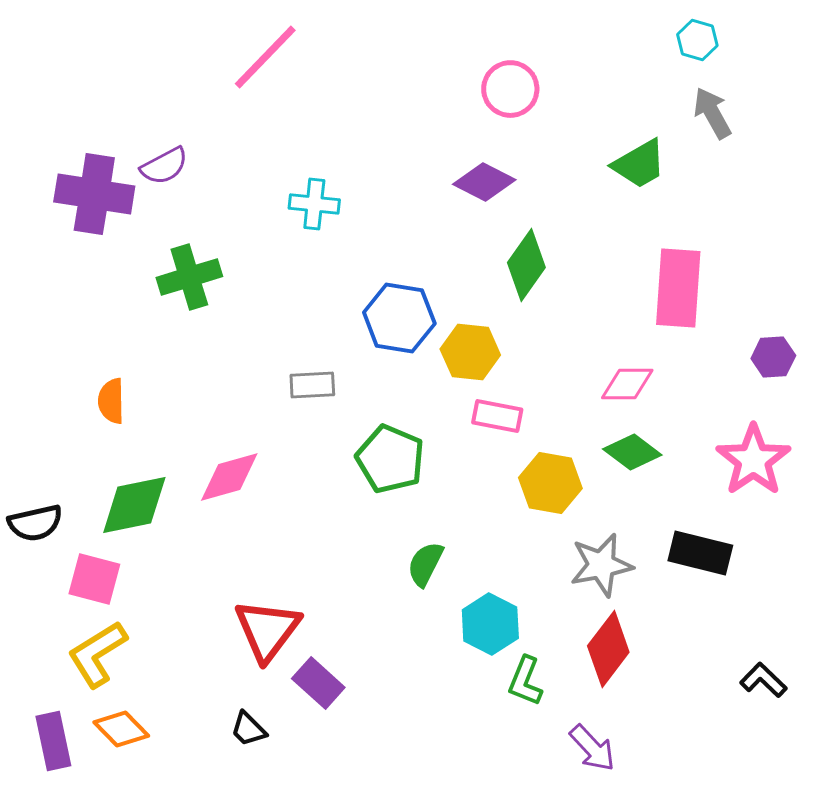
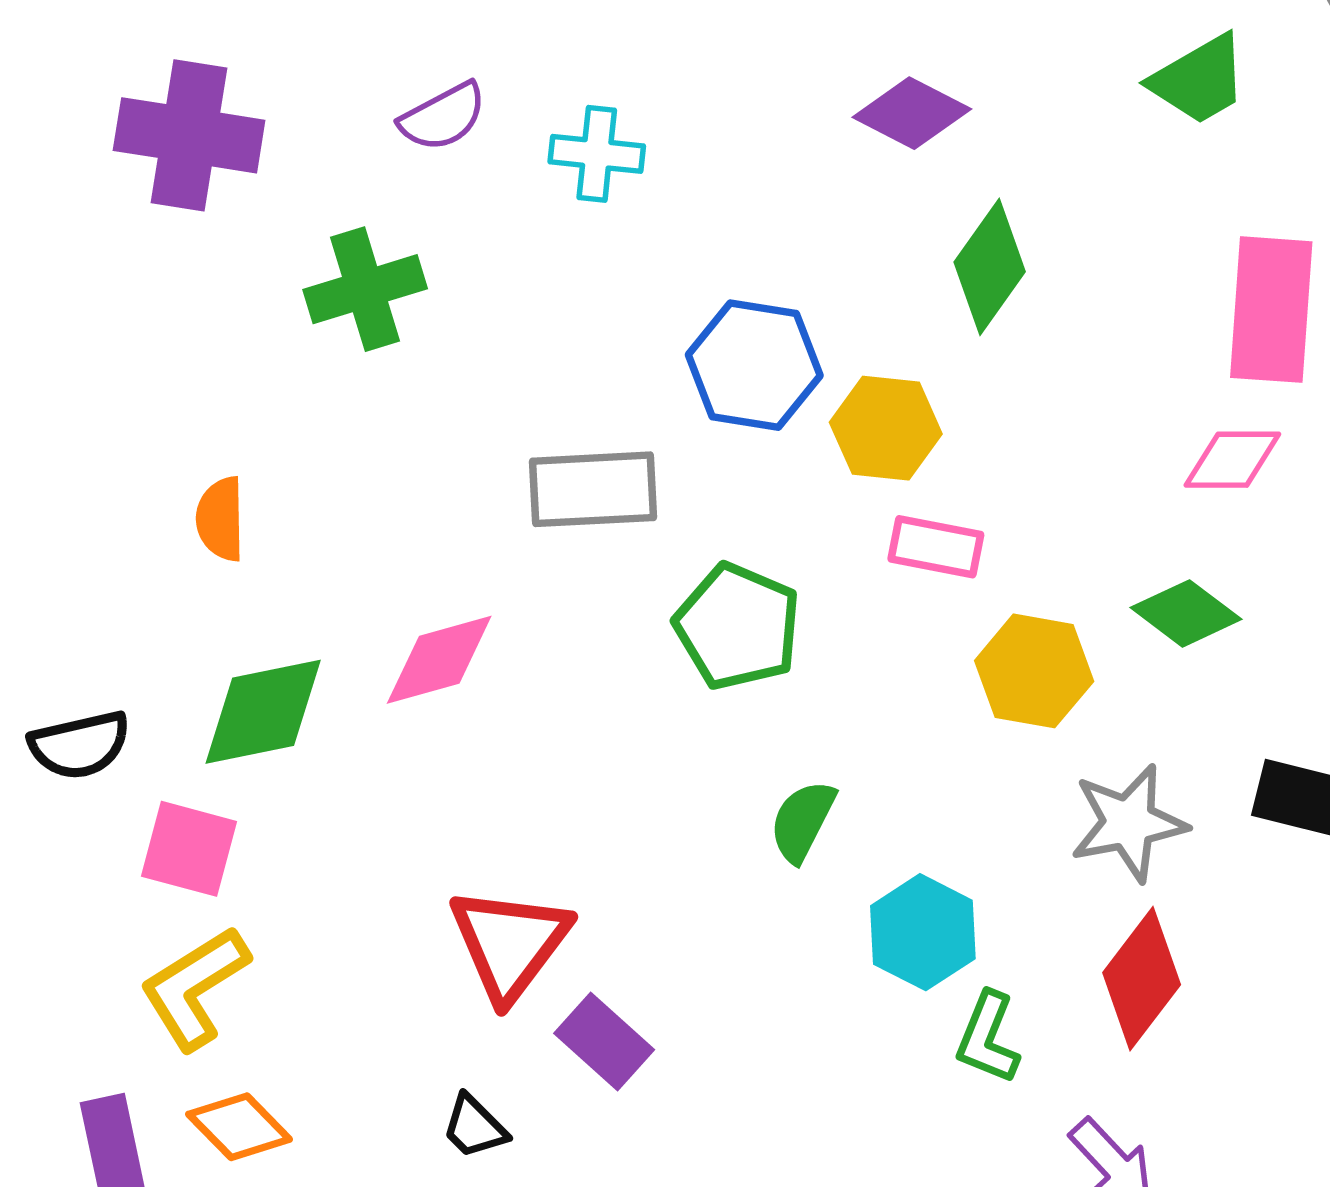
purple semicircle: (164, 166) -> (443, 117), moved
pink diamond: (627, 384) -> (1232, 460), moved
gray rectangle: (312, 385) -> (593, 489), size x1.5

